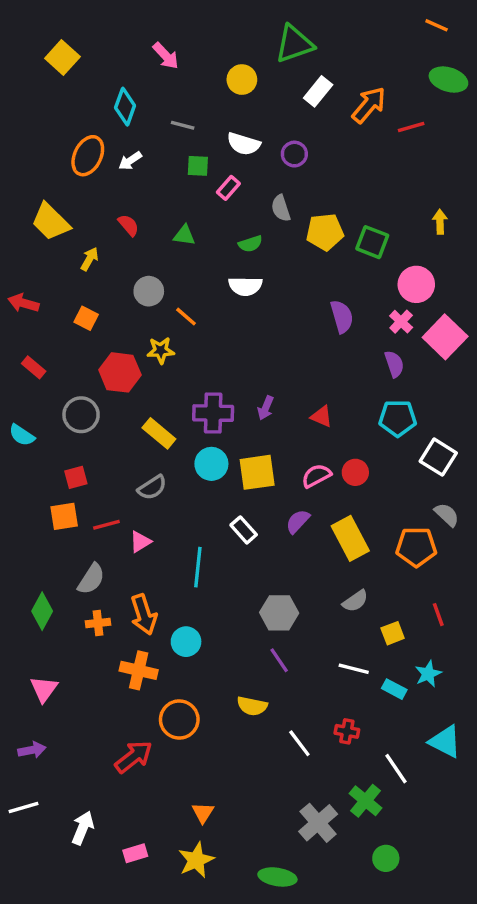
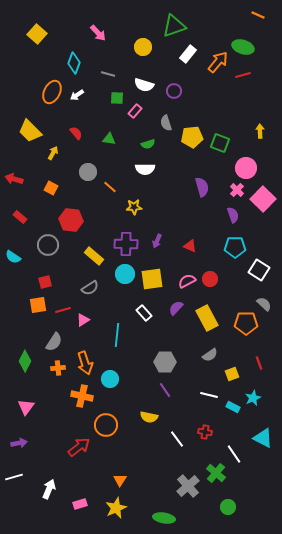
green ellipse: (448, 80) -> (243, 47), moved
yellow star: (161, 350) -> (134, 207), moved

